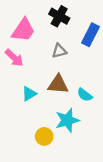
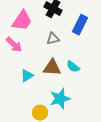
cyan semicircle: (85, 95) -> (73, 67), moved

